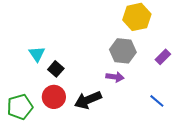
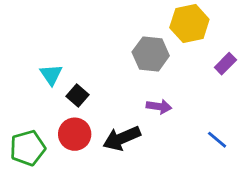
gray hexagon: (123, 51) -> (151, 54), moved
purple rectangle: (163, 57) -> (225, 64), moved

